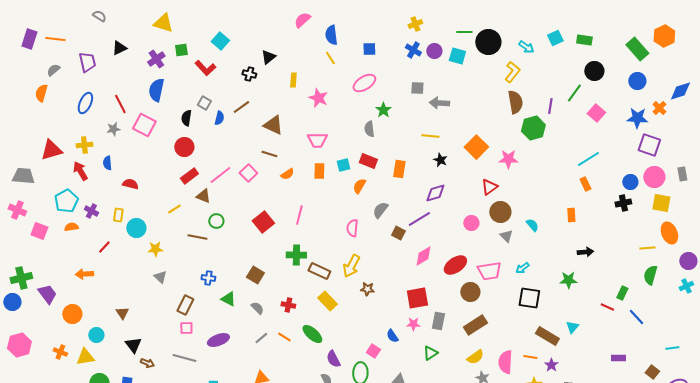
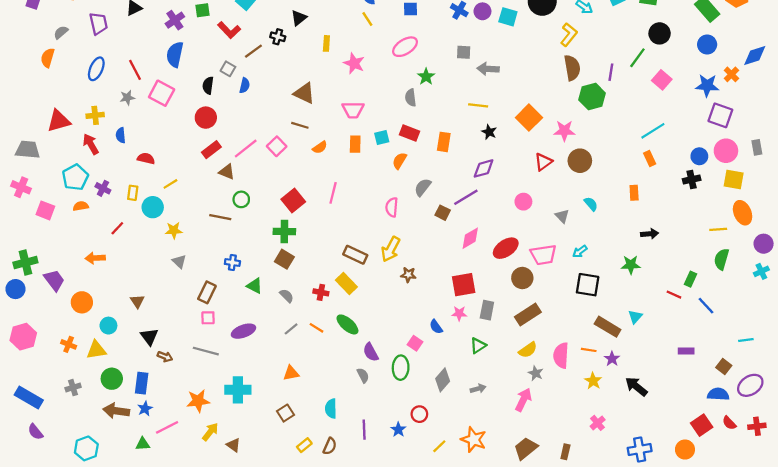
brown line: (241, 107) -> (253, 51), moved
yellow line: (174, 209) -> (170, 184), moved
brown circle: (500, 212) -> (580, 161), moved
green cross: (296, 255) -> (284, 232), moved
yellow rectangle: (327, 301) -> (346, 284), moved

